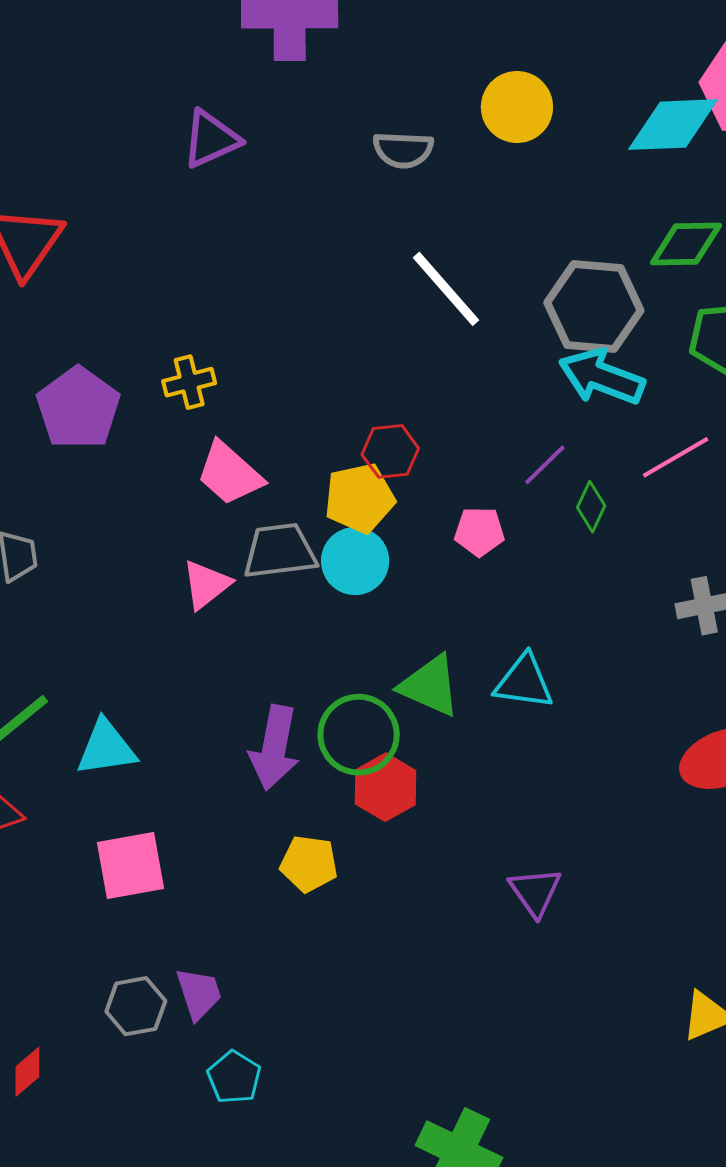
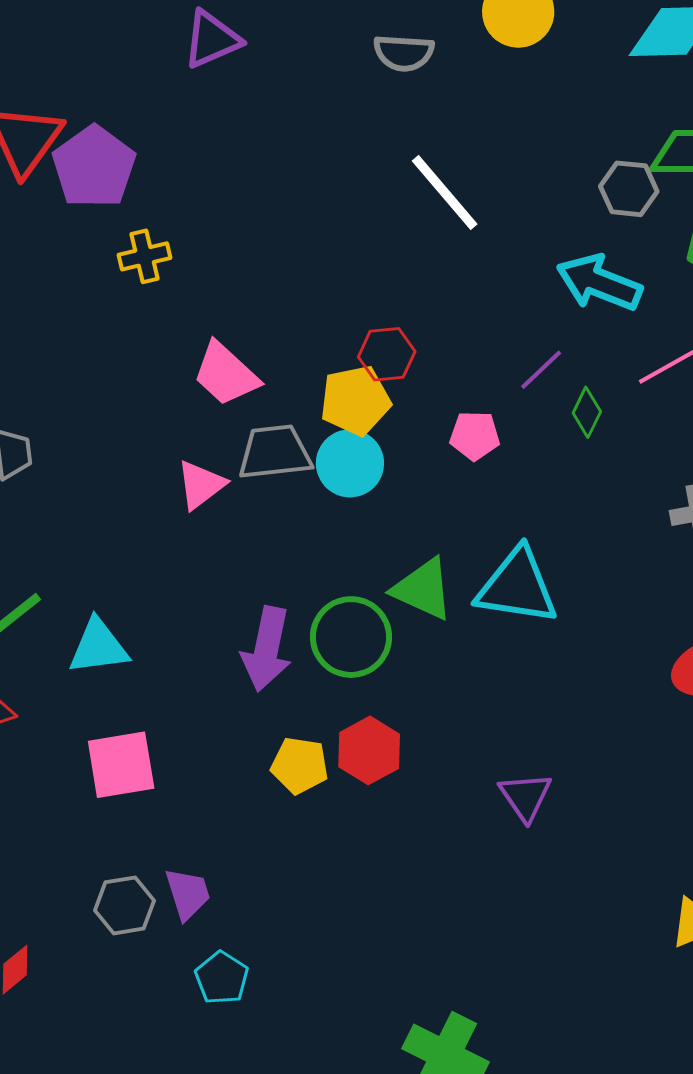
gray hexagon: (594, 307) -> (629, 189), moved, size x0.6
yellow cross: (189, 382) -> (145, 256), moved
purple pentagon: (78, 408) -> (94, 167), moved
cyan triangle: (524, 682) -> (517, 587), size x1.4
red hexagon: (385, 787) -> (369, 750), moved

